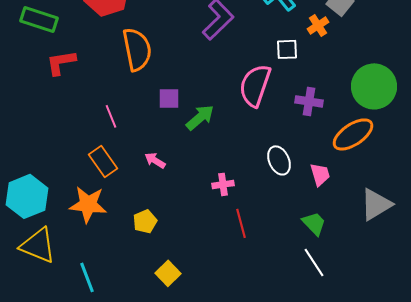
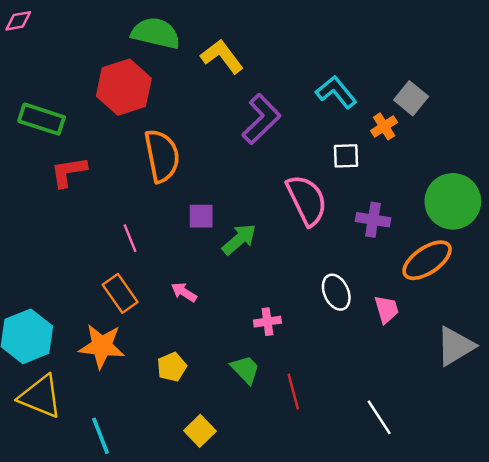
pink semicircle: (255, 85) -> (307, 200), turned 135
red line: (241, 223) -> (293, 392), moved
green trapezoid: (314, 223) -> (245, 369), moved

